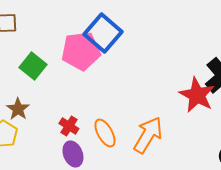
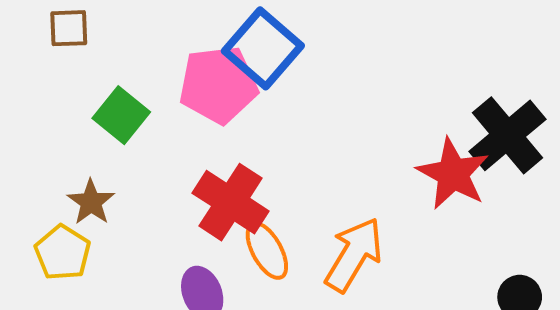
red cross: (69, 126) -> (231, 202), moved, size x1.8

